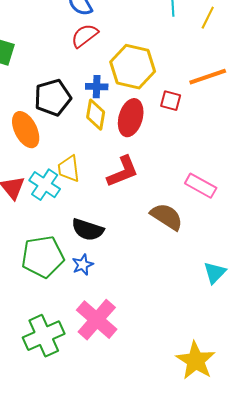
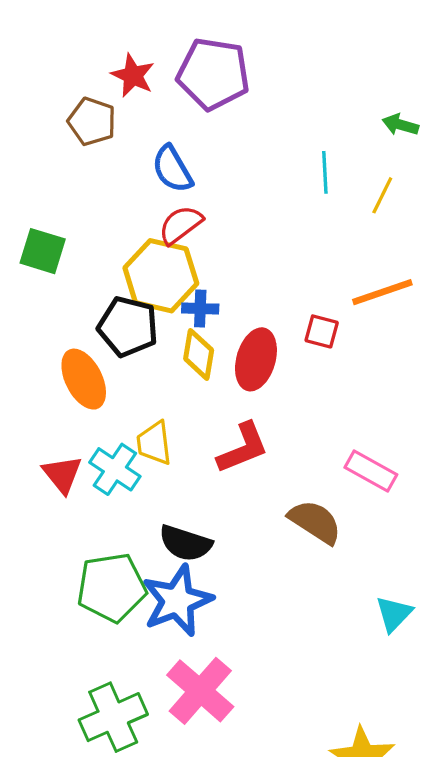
yellow hexagon: (133, 67) -> (161, 276), moved
black pentagon: (53, 98) -> (128, 327), turned 30
blue star: (83, 265) -> (177, 601), size x2.0

